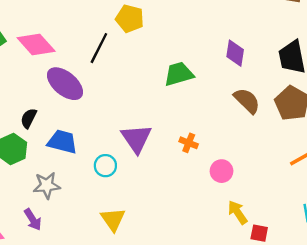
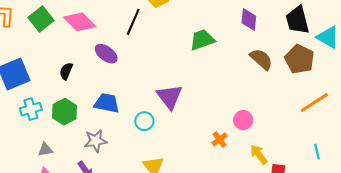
purple ellipse: (65, 84) -> (106, 54), size x0.7
black semicircle: (29, 118) -> (66, 71), moved
orange cross: (189, 143) -> (219, 139), moved, turned 35

